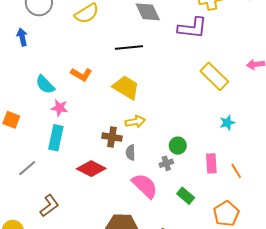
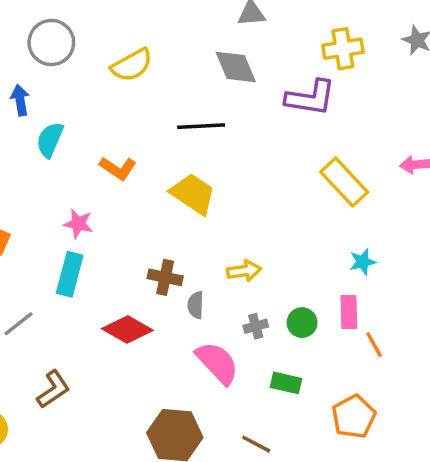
cyan semicircle: (45, 85) -> (50, 140), moved, turned 65
yellow arrow: (135, 122) -> (244, 271), moved
green circle: (178, 146) -> (302, 323), moved
pink rectangle: (211, 163) -> (349, 312), moved
green rectangle: (186, 196) -> (286, 383), turned -30

